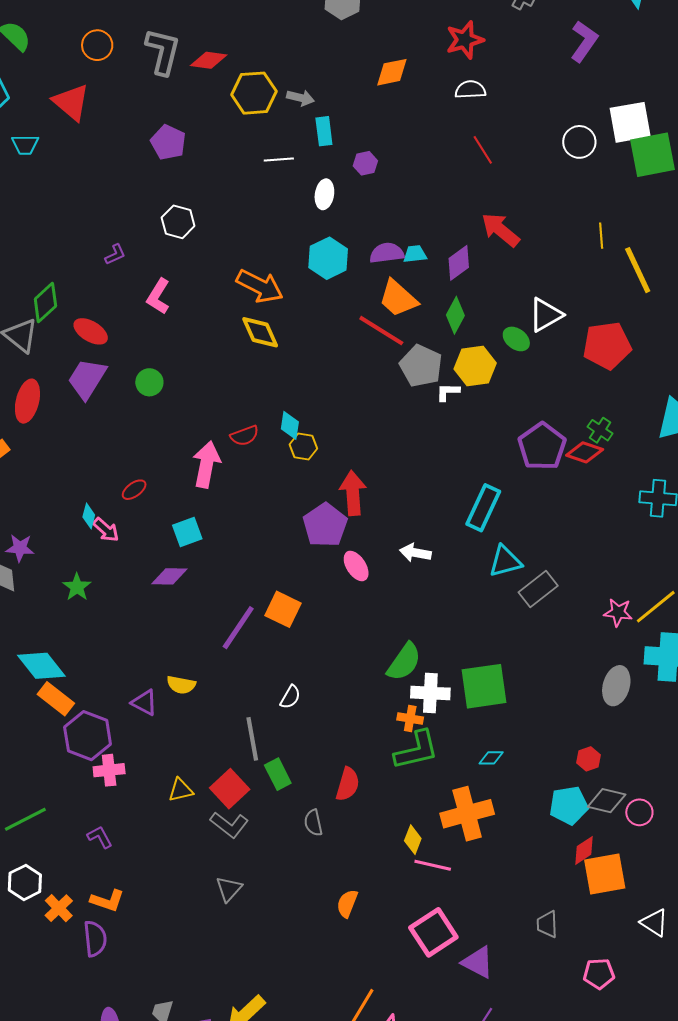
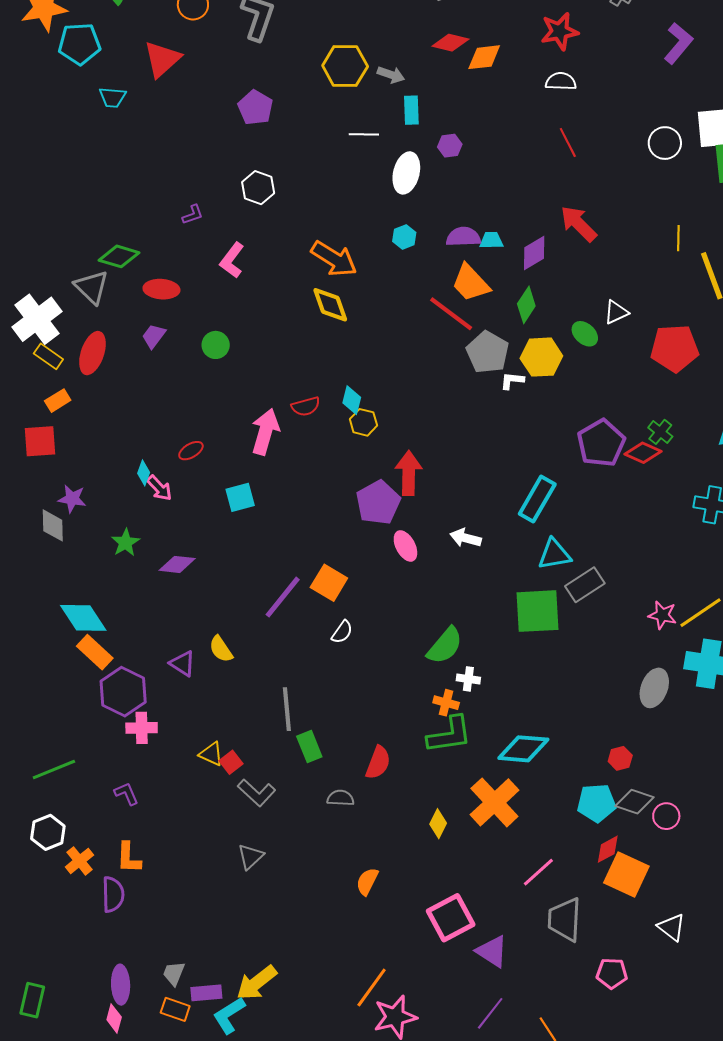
red diamond: (209, 60) -> (450, 43), moved
red triangle: (71, 102) -> (162, 59), turned 33
white ellipse: (324, 194) -> (406, 173), size x1.4
cyan hexagon: (328, 258) -> (404, 237), size x0.6
green diamond: (45, 303) -> (119, 256), turned 54
white triangle: (546, 315) -> (616, 312), size x0.7
red ellipse: (91, 331) -> (161, 289), turned -32
purple trapezoid: (87, 379) -> (154, 336), size x0.6
purple diamond: (169, 576) -> (177, 564), moved
yellow semicircle: (181, 685) -> (221, 649), turned 40
green square: (484, 686) -> (537, 611), moved
white cross: (430, 693) -> (468, 679), size x0.6
white semicircle: (290, 697) -> (342, 632), moved
cyan diamond: (491, 758) -> (523, 749), size x2.0
red square: (230, 789) -> (231, 762), moved, size x0.6
yellow triangle: (181, 790) -> (211, 754), turned 32
orange cross: (467, 814) -> (494, 802), turned -33
gray semicircle: (313, 823) -> (341, 798), turned 100
pink line: (433, 865) -> (538, 872), moved, turned -60
orange square: (605, 874) -> (626, 874), turned 30
orange L-shape: (107, 901) -> (129, 858), turned 68
gray trapezoid: (547, 924) -> (565, 920), size x1.6

